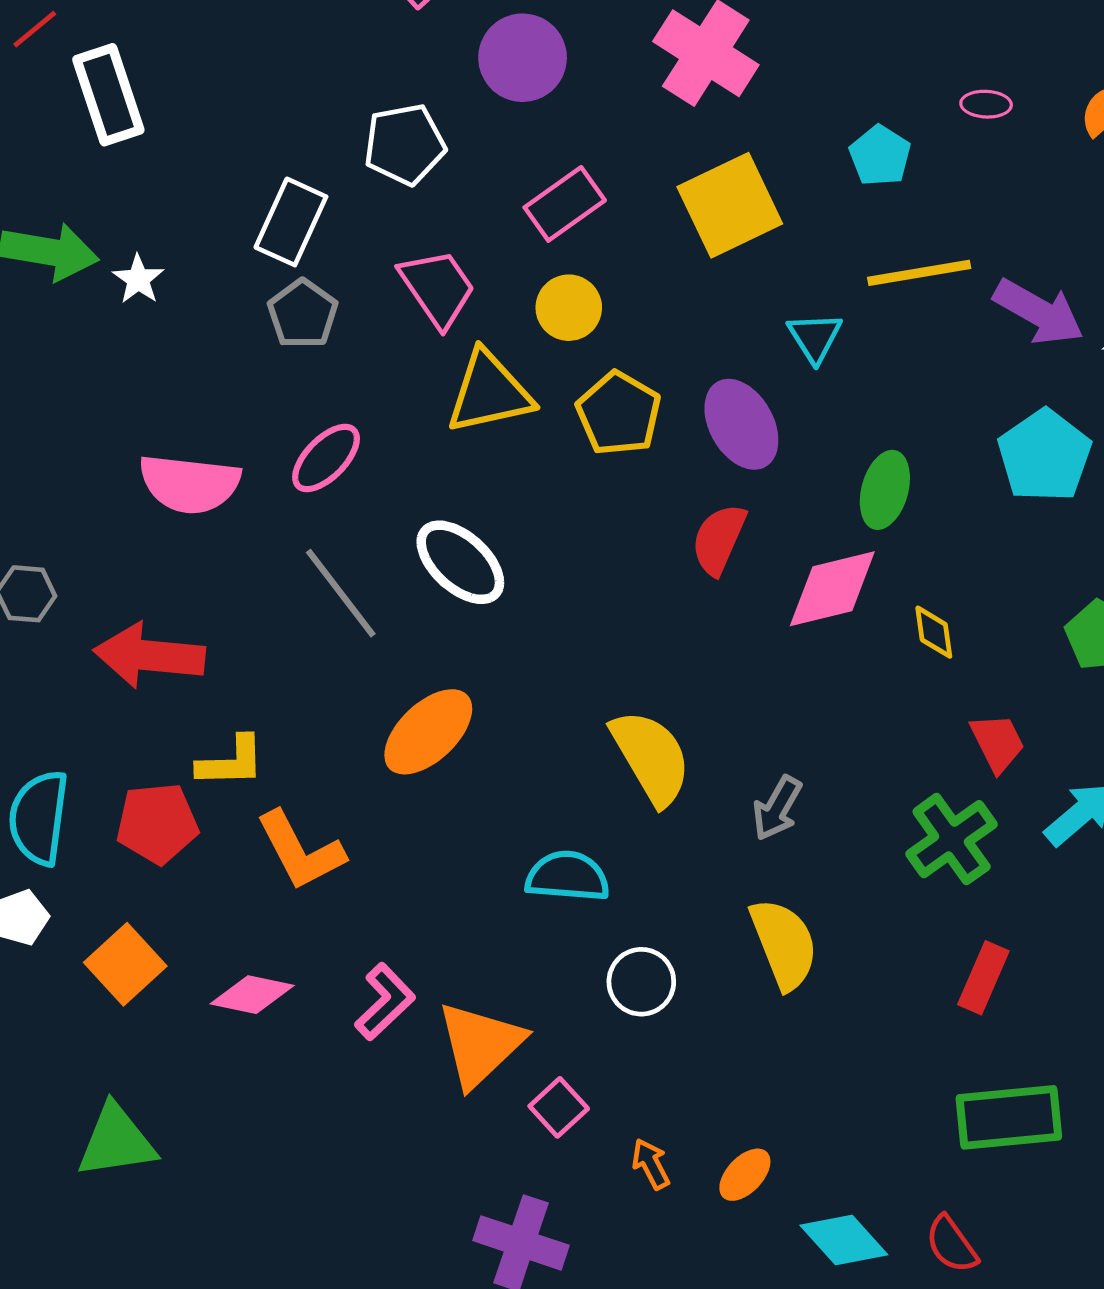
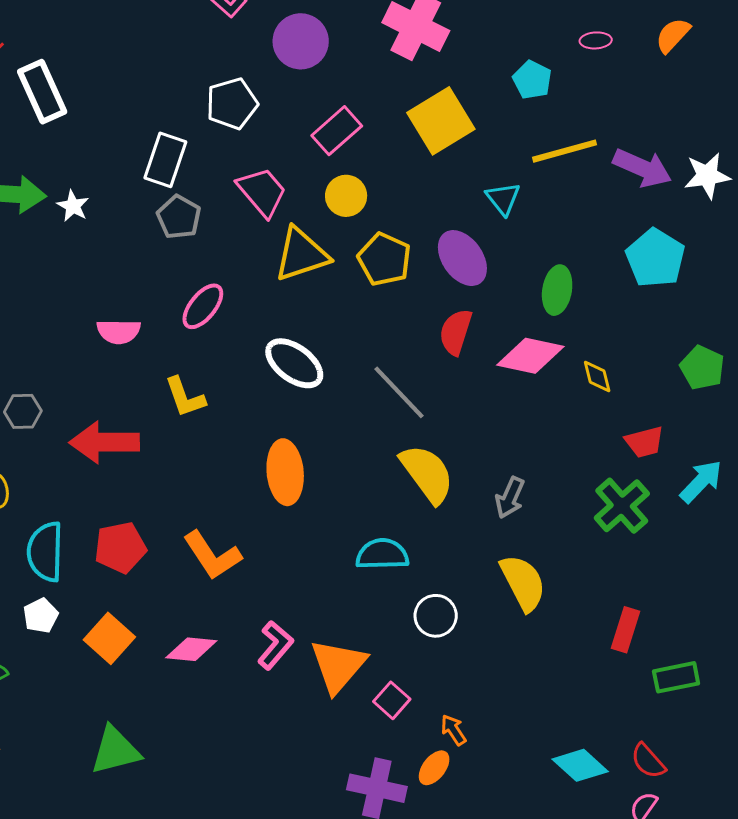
pink semicircle: (190, 484) -> (119, 331), size x0.7
pink diamond: (832, 589) -> (530, 356), turned 32
gray line: (341, 593) -> (399, 392), moved
orange ellipse: (428, 732) -> (285, 472), turned -46
red trapezoid: (998, 743) -> (644, 442), turned 108
yellow L-shape: (231, 762) -> (185, 397), moved, turned 78
red rectangle: (983, 978) -> (626, 630), moved
green rectangle: (1009, 1117) -> (676, 677), size x0.7
orange ellipse: (745, 1175) -> (434, 768), moved

